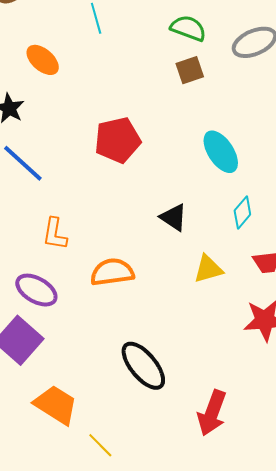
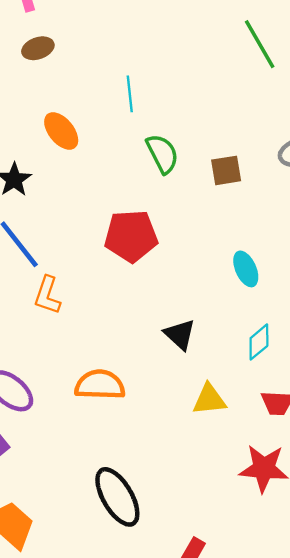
green semicircle: (188, 28) -> (162, 154), moved, turned 33
cyan ellipse: (221, 152) -> (246, 269), size x0.7
orange L-shape: (55, 234) -> (47, 295), moved

